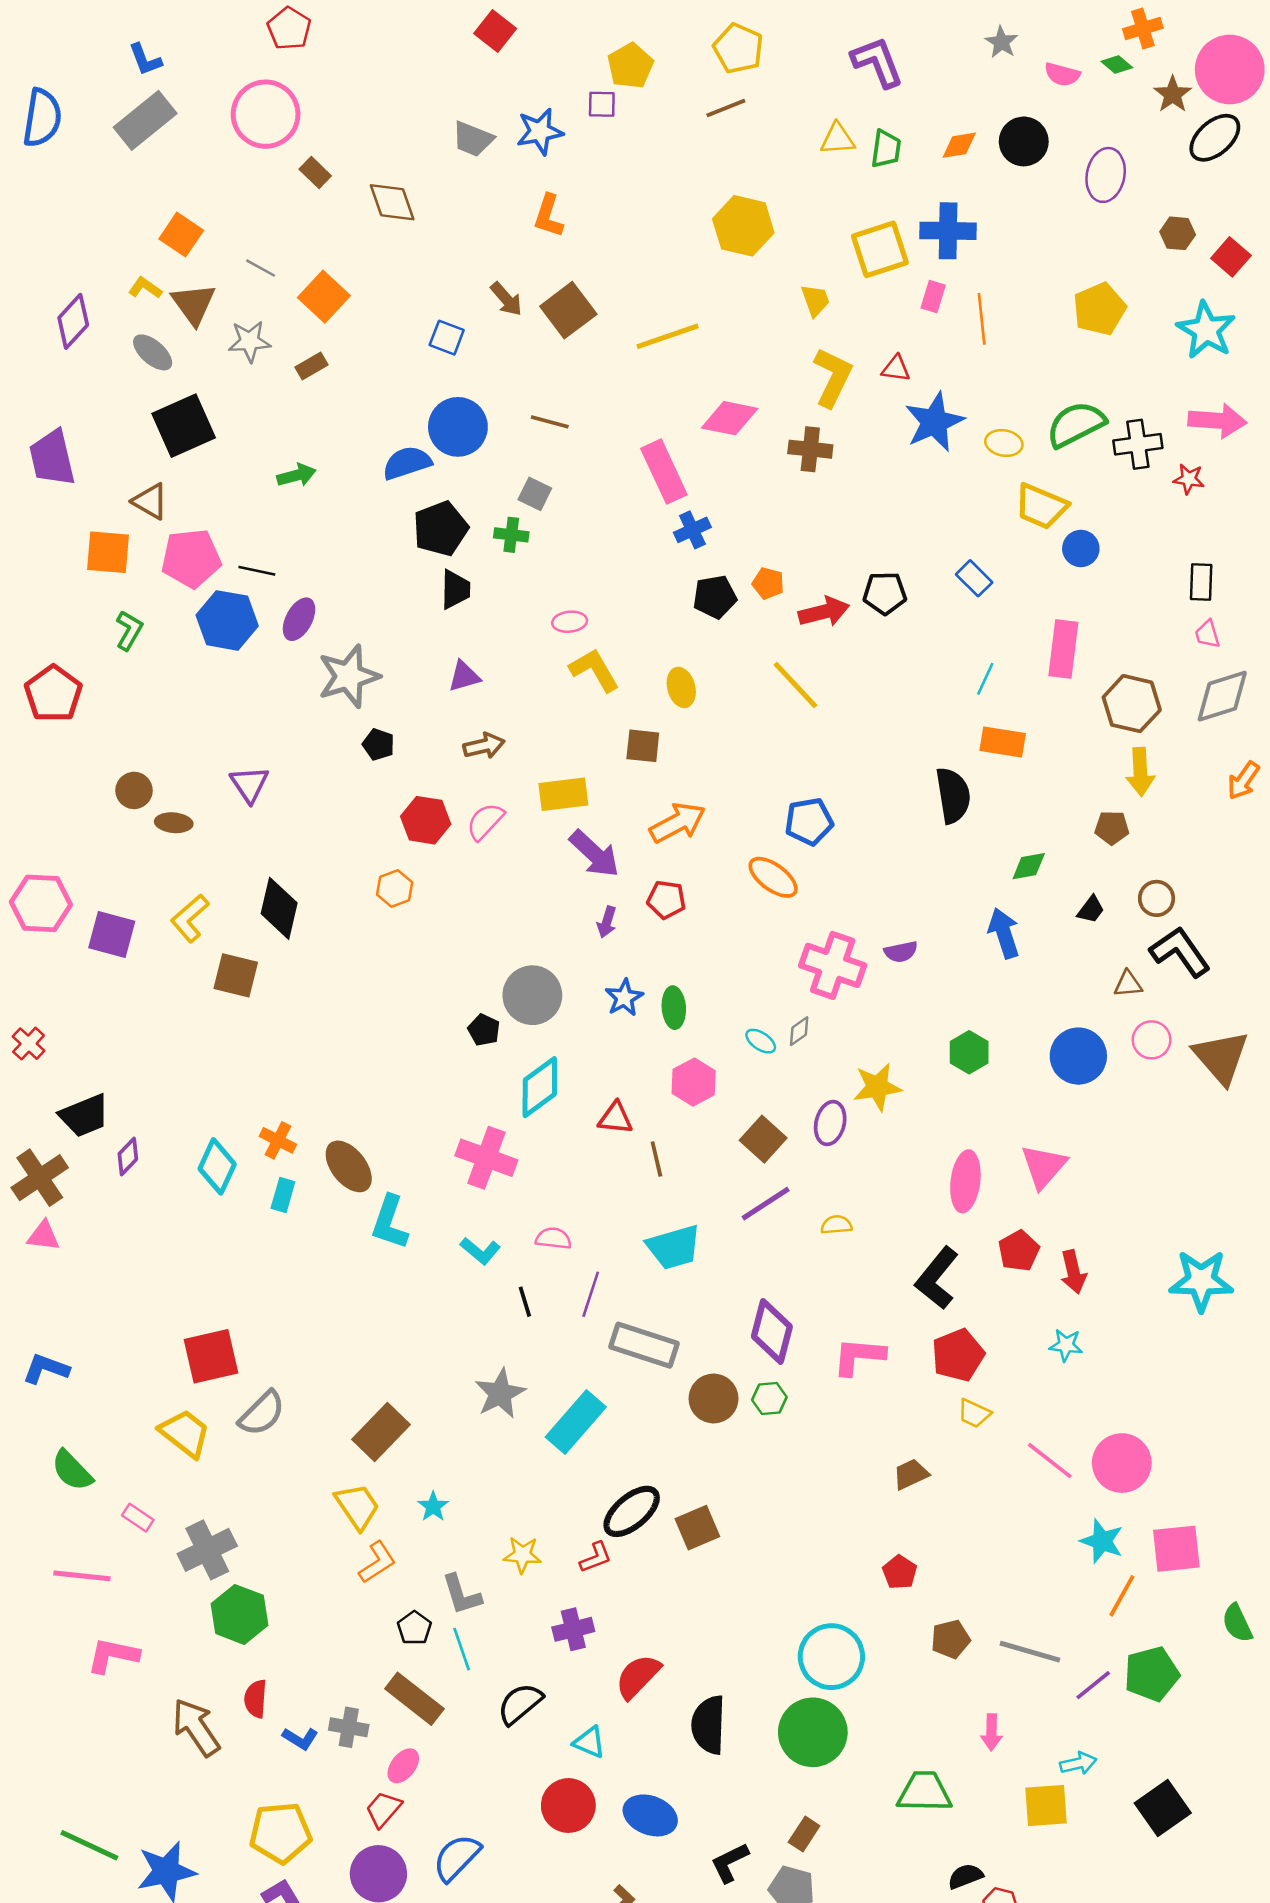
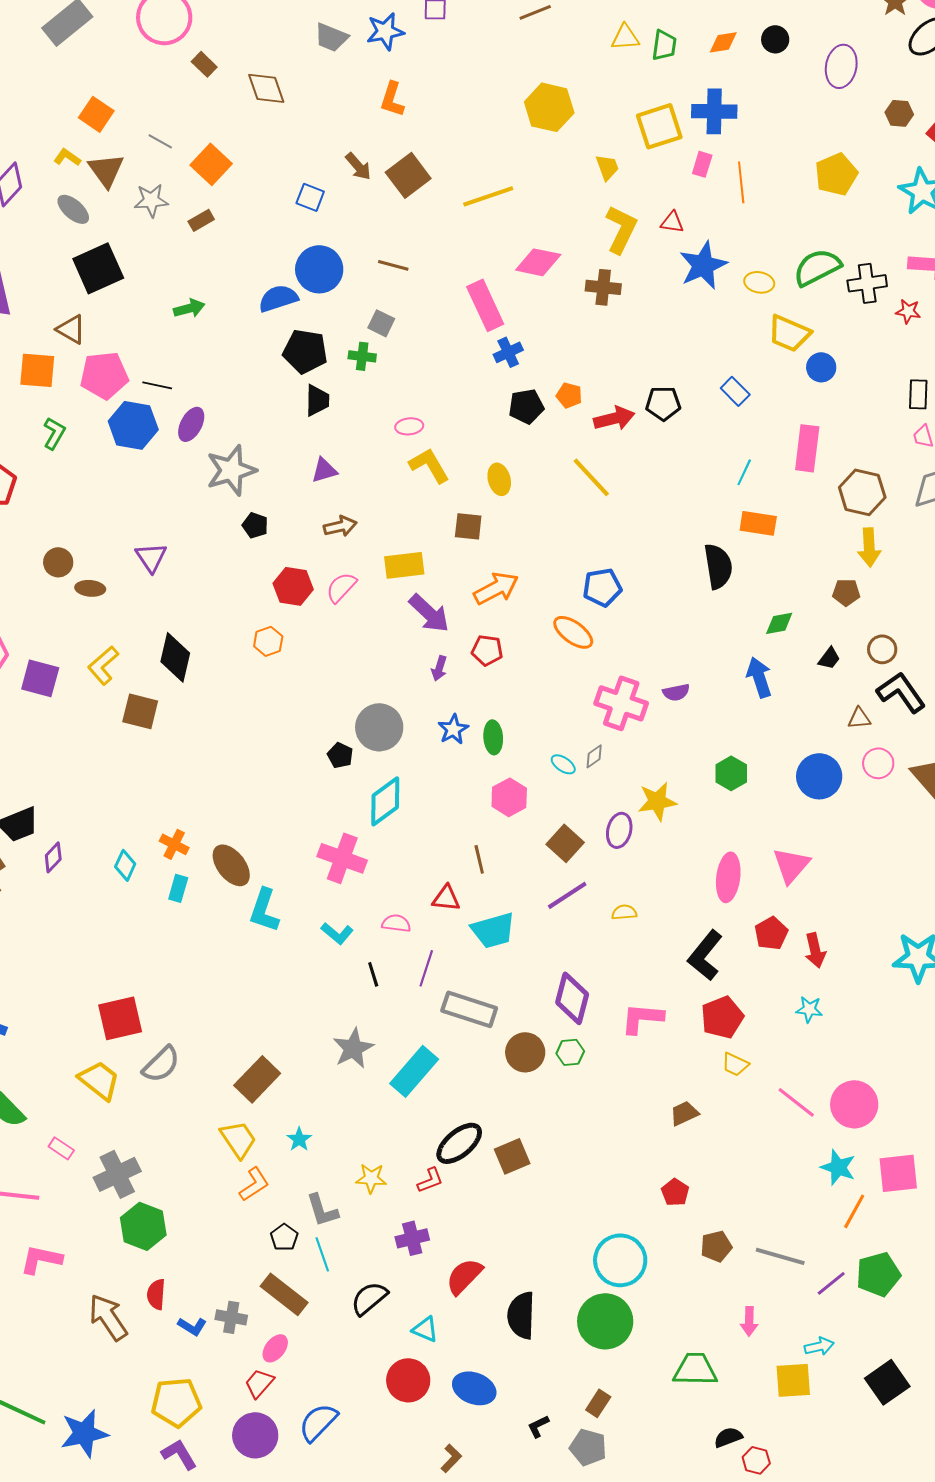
black circle: (1024, 141) -> (775, 39), size x0.7
black pentagon: (441, 529) -> (305, 351), turned 30
red triangle: (615, 1118) -> (446, 898), moved
cyan diamond: (217, 1166) -> (125, 865), size x0.7
black L-shape: (730, 1863) -> (538, 1426), size x0.7

